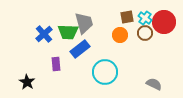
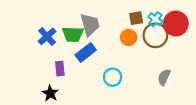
brown circle: (145, 33) -> (155, 35), size x1.5
cyan circle: (105, 72) -> (112, 77), size x0.7
black star: (27, 82) -> (50, 93), moved
gray semicircle: (154, 84) -> (164, 77), moved, turned -91

